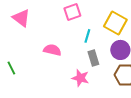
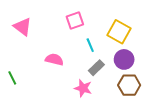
cyan line: (87, 36) -> (90, 45), turned -40
gray rectangle: (93, 58) -> (96, 68), turned 63

